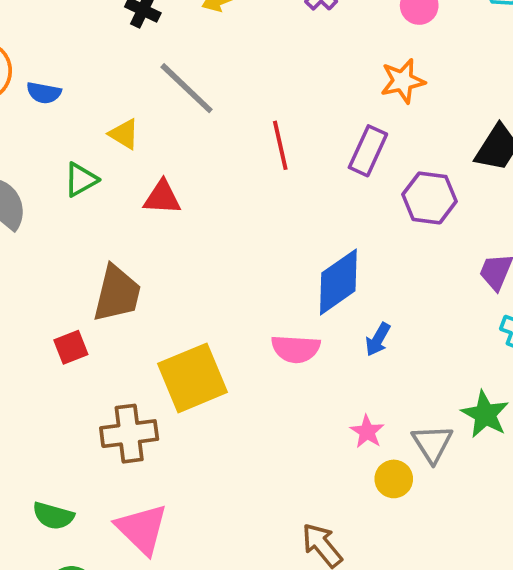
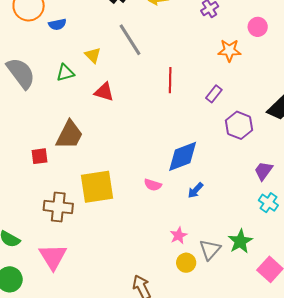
orange star: (403, 81) -> (229, 50), moved
blue semicircle: (44, 93) -> (57, 24), turned -36
purple rectangle: (368, 151) -> (214, 94), size x0.7
pink semicircle: (296, 349) -> (153, 185), size x0.7

